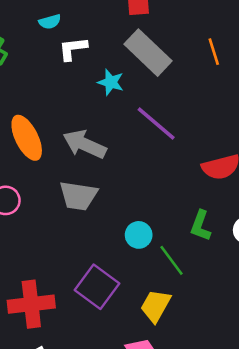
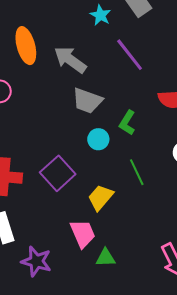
gray trapezoid: (78, 196) -> (87, 101), moved
green L-shape: (201, 226) -> (127, 123), moved
green line: (172, 260) -> (137, 172), moved

